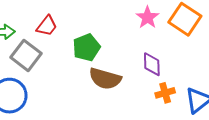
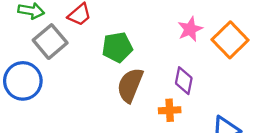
brown semicircle: (105, 79) -> (130, 85), turned 84
orange cross: (165, 93) -> (170, 110), moved

